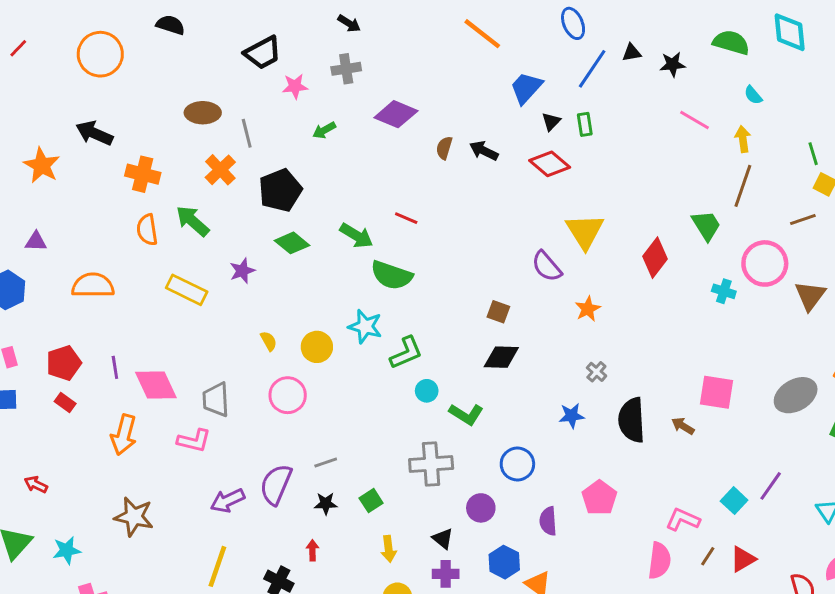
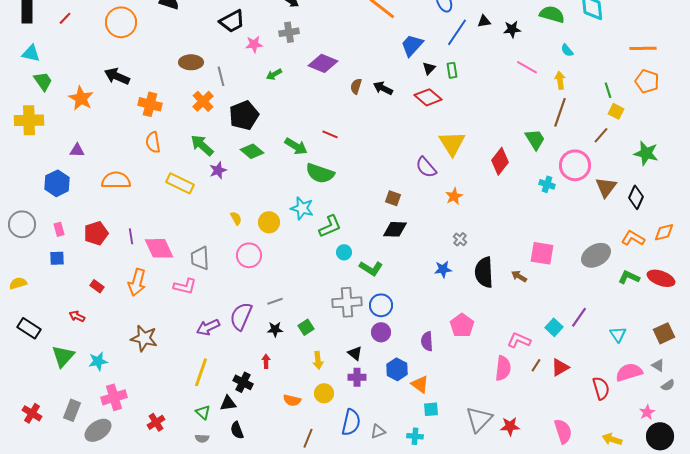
brown line: (803, 220) -> (601, 135), turned -30
green arrow: (192, 221) -> (202, 145), moved
red rectangle: (65, 403) -> (97, 286), moved
blue circle: (517, 464) -> (381, 305), moved

